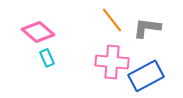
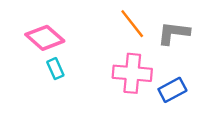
blue rectangle: (146, 76) -> (172, 90), size x0.7

